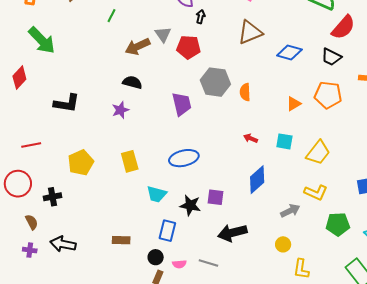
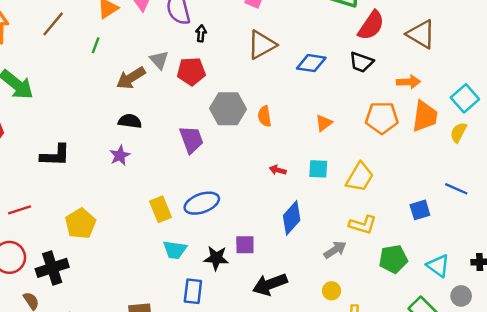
orange pentagon: (328, 95) -> (382, 118), moved
yellow rectangle: (130, 161) -> (160, 209), moved
black cross: (53, 197) -> (52, 268), size x1.5

